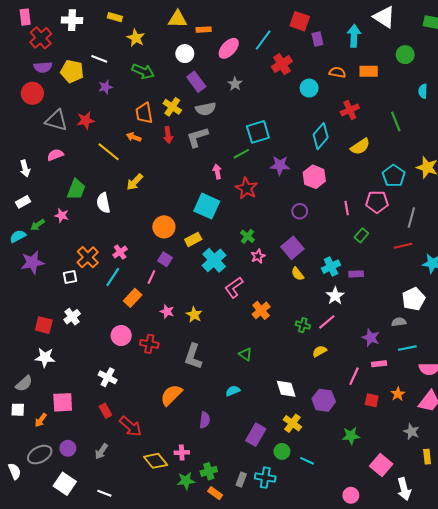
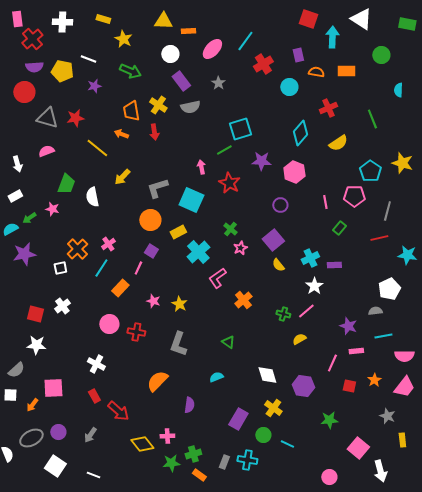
red square: (300, 21) -> (308, 19), moved
purple rectangle: (317, 39) -> (298, 55), moved
gray L-shape: (197, 137) -> (157, 188), moved

